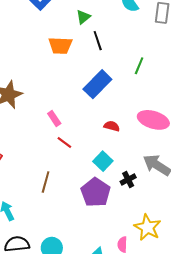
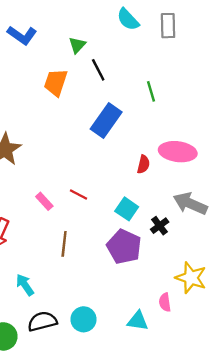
orange trapezoid: (60, 46) -> (56, 83), turned 115
green line: (139, 66) -> (151, 91), turned -30
pink rectangle: (54, 119) -> (44, 201), moved
red semicircle: (112, 126) -> (143, 164), moved, turned 98

